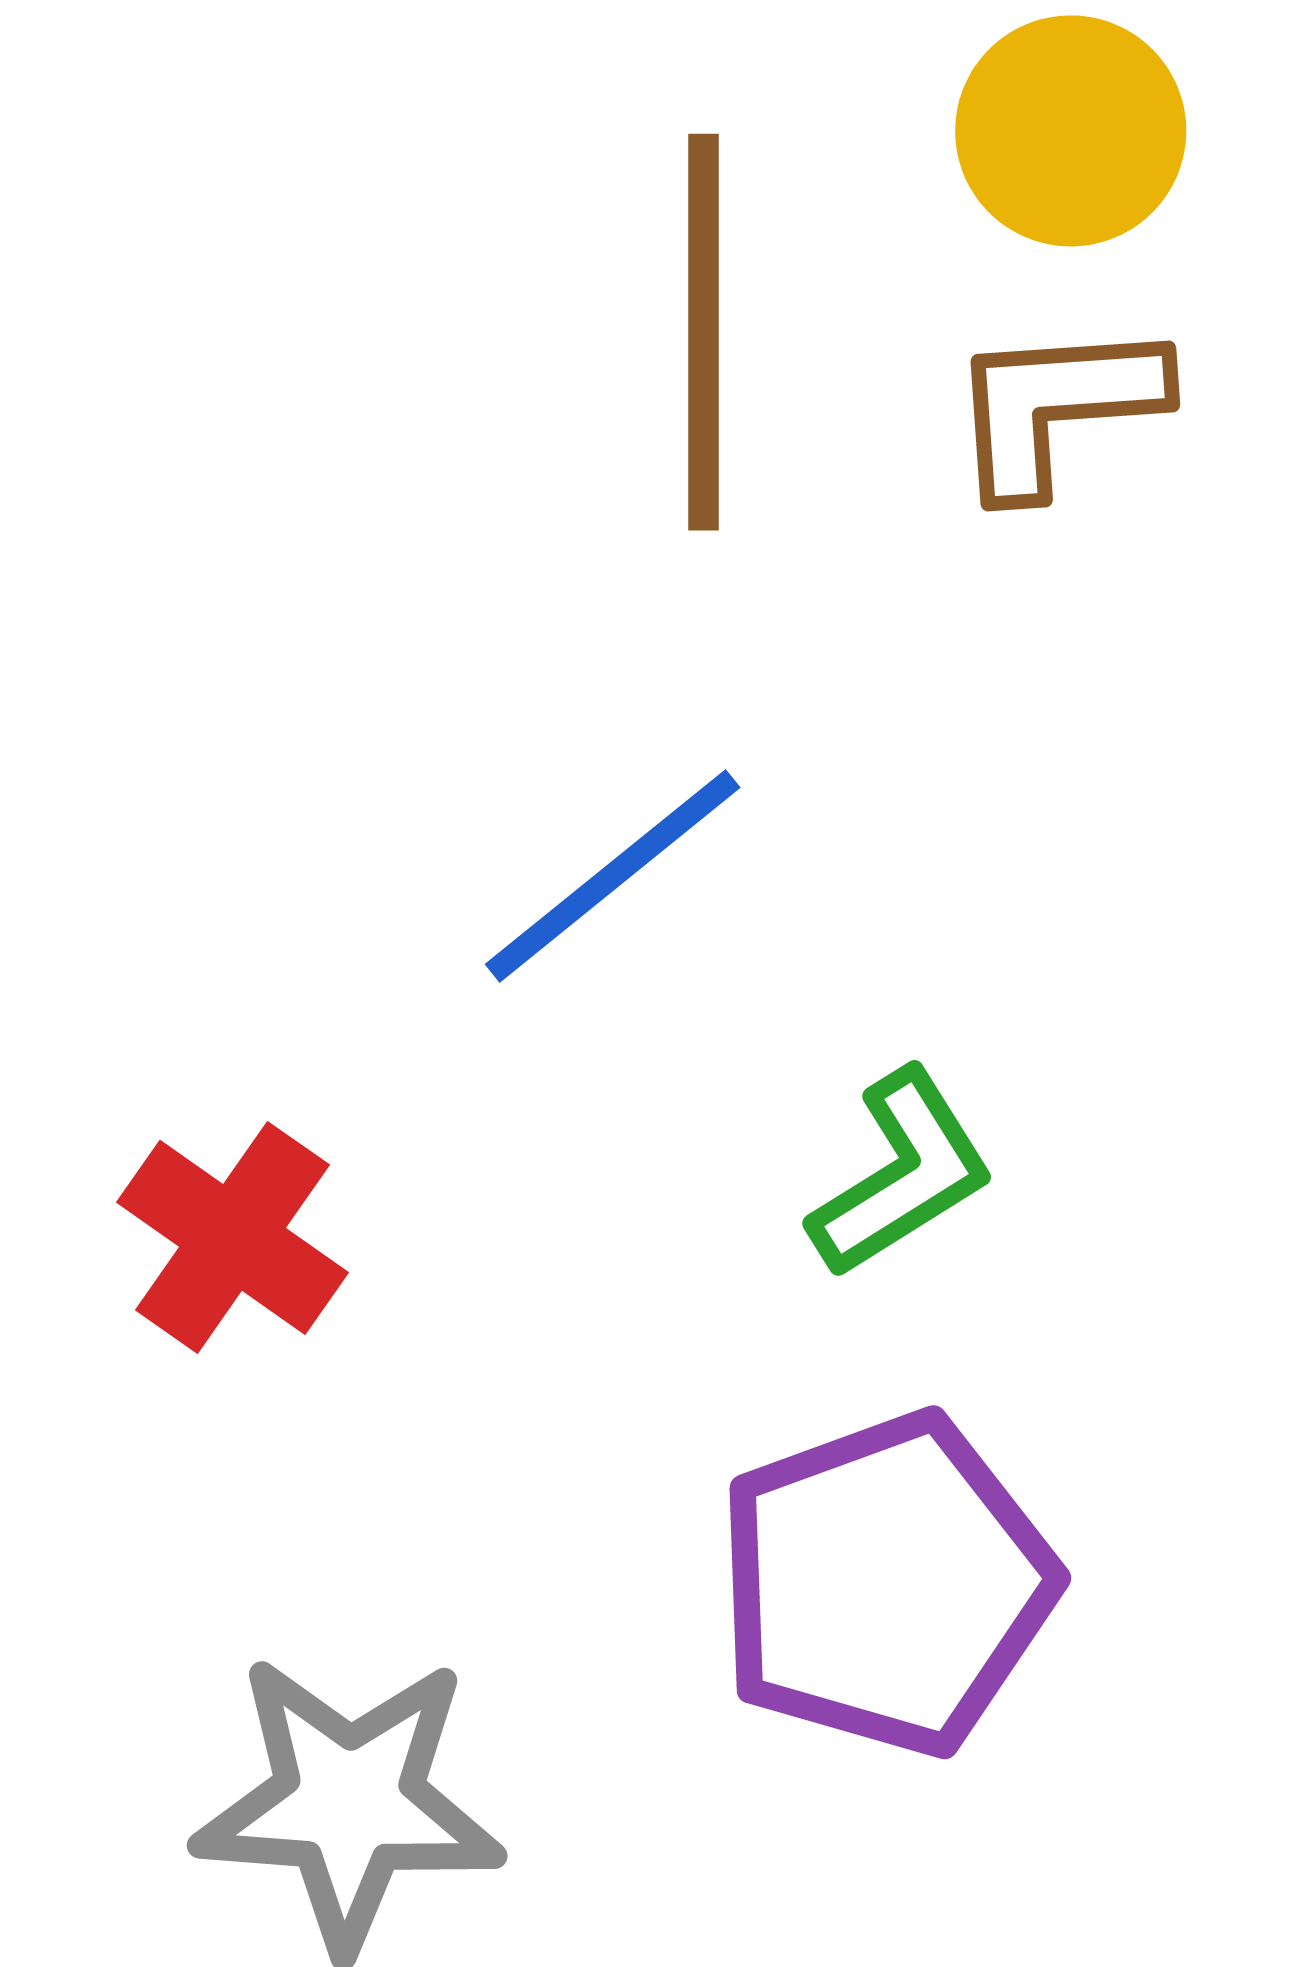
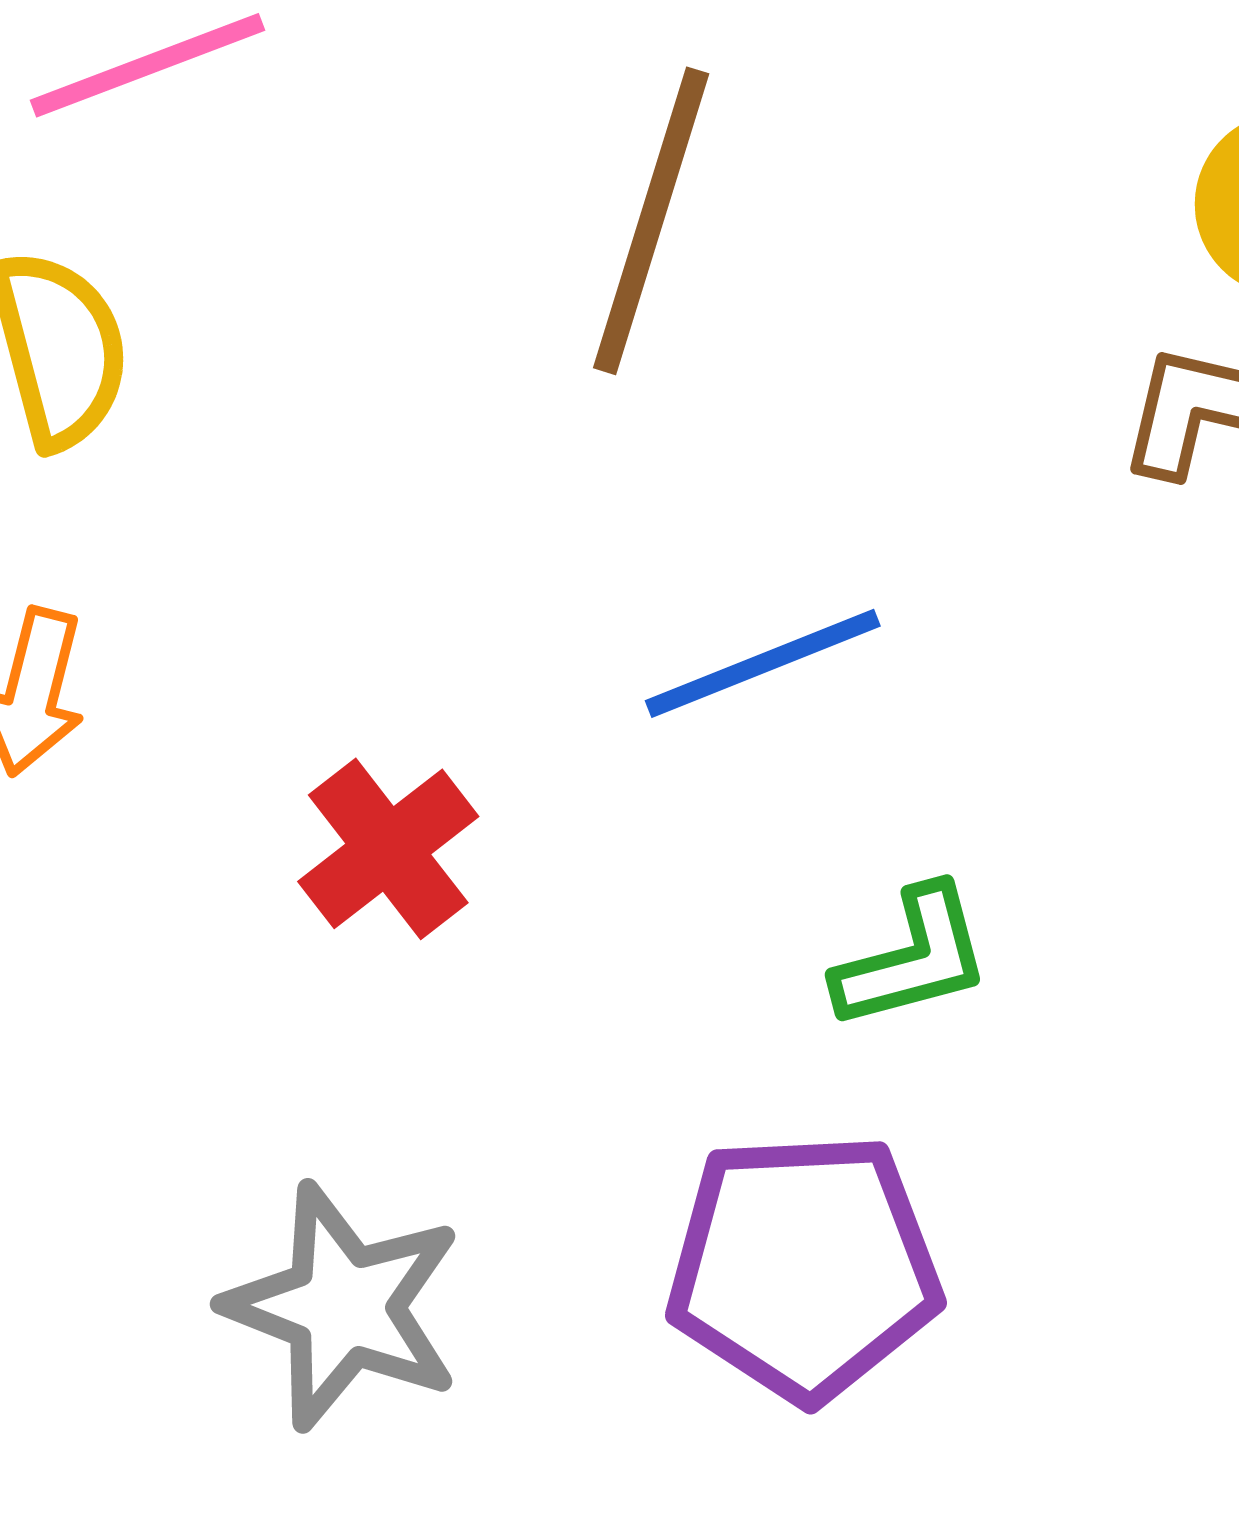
brown line: (704, 332) -> (651, 221), moved

